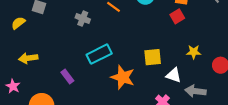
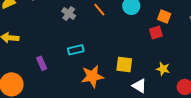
cyan rectangle: (99, 54) -> (76, 50), size x0.7
orange star: (123, 77) -> (92, 76), turned 30

